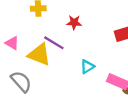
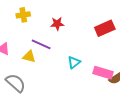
yellow triangle: (39, 55) -> (29, 57), size x0.6

